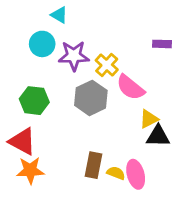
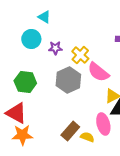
purple star: (74, 56) -> (55, 48), size x0.6
brown rectangle: (94, 165) -> (70, 131), turned 30
pink ellipse: (136, 174) -> (103, 124), moved

